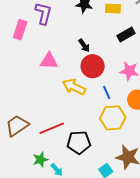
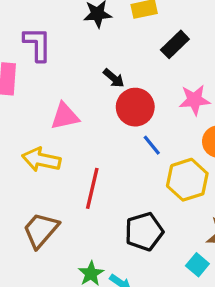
yellow arrow: (74, 87) -> (41, 160), moved
blue line: (107, 92) -> (152, 145), moved
red line: (52, 128) -> (92, 188), moved, turned -40

